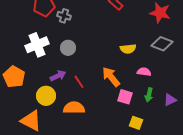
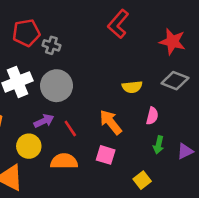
gray circle: (68, 48) -> (56, 86), size x1.6
pink semicircle: (144, 72) -> (152, 116), turned 96
pink square: (125, 97) -> (106, 155), moved
yellow square: (136, 123) -> (142, 180), turned 32

